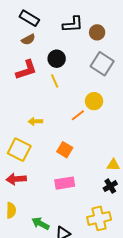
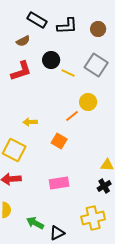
black rectangle: (29, 18) -> (37, 20), moved
brown circle: (97, 32) -> (98, 29), moved
yellow line: (55, 81) -> (68, 73), moved, turned -40
orange square: (65, 150) -> (59, 141), moved

